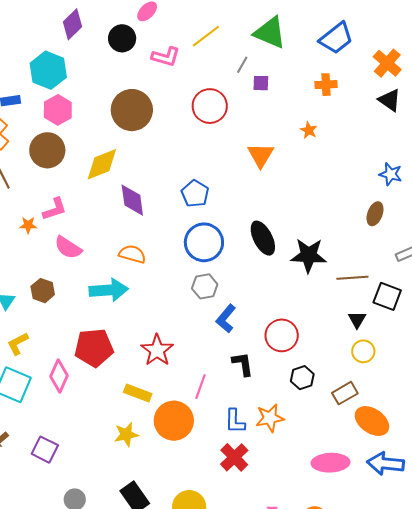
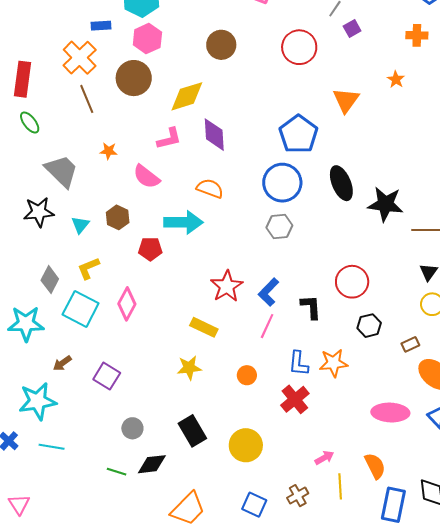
purple square: (261, 83) -> (352, 28), turned -36
brown circle: (132, 110) -> (221, 45), size x0.7
blue pentagon: (195, 194) -> (298, 134), moved, size x1.4
pink L-shape: (55, 209) -> (169, 139), moved
blue L-shape: (226, 319) -> (269, 292), moved
red pentagon: (94, 348) -> (150, 249), moved, size x0.6
brown rectangle: (345, 393) -> (410, 344), size x0.7
orange circle: (174, 421) -> (247, 375), moved, size x0.5

